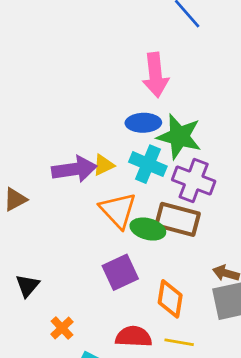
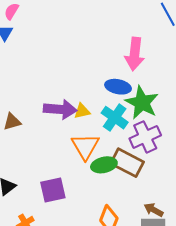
purple cross: (194, 180) -> (145, 137), turned 32
green ellipse: (148, 229) -> (104, 165), turned -40
purple square: (120, 272) -> (53, 190), moved

